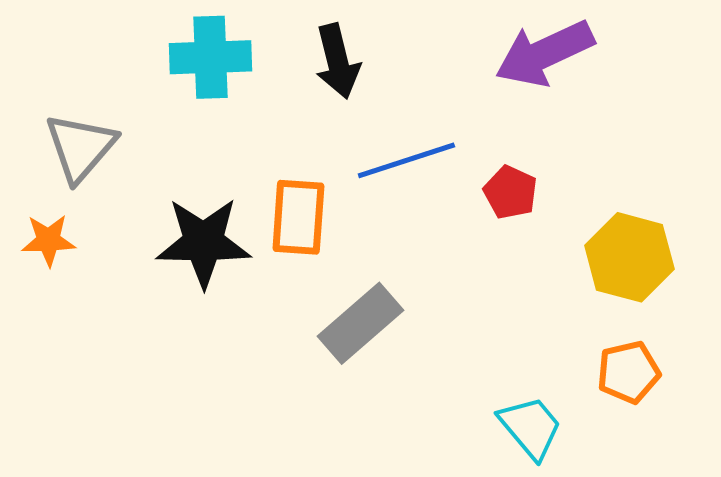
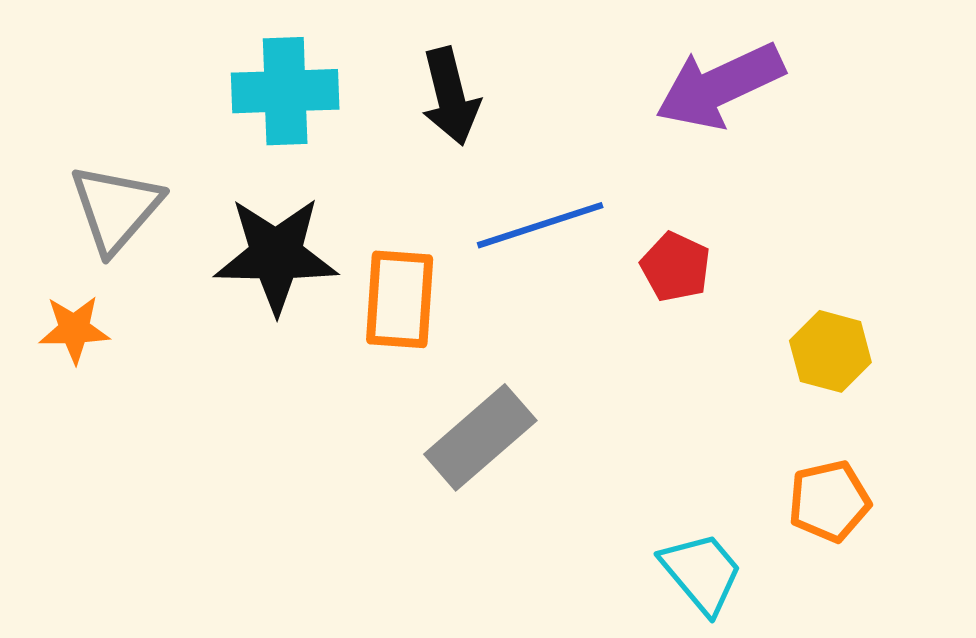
black star: (203, 242) -> (276, 255), moved
yellow hexagon: (629, 257) -> (830, 351), size x0.7

